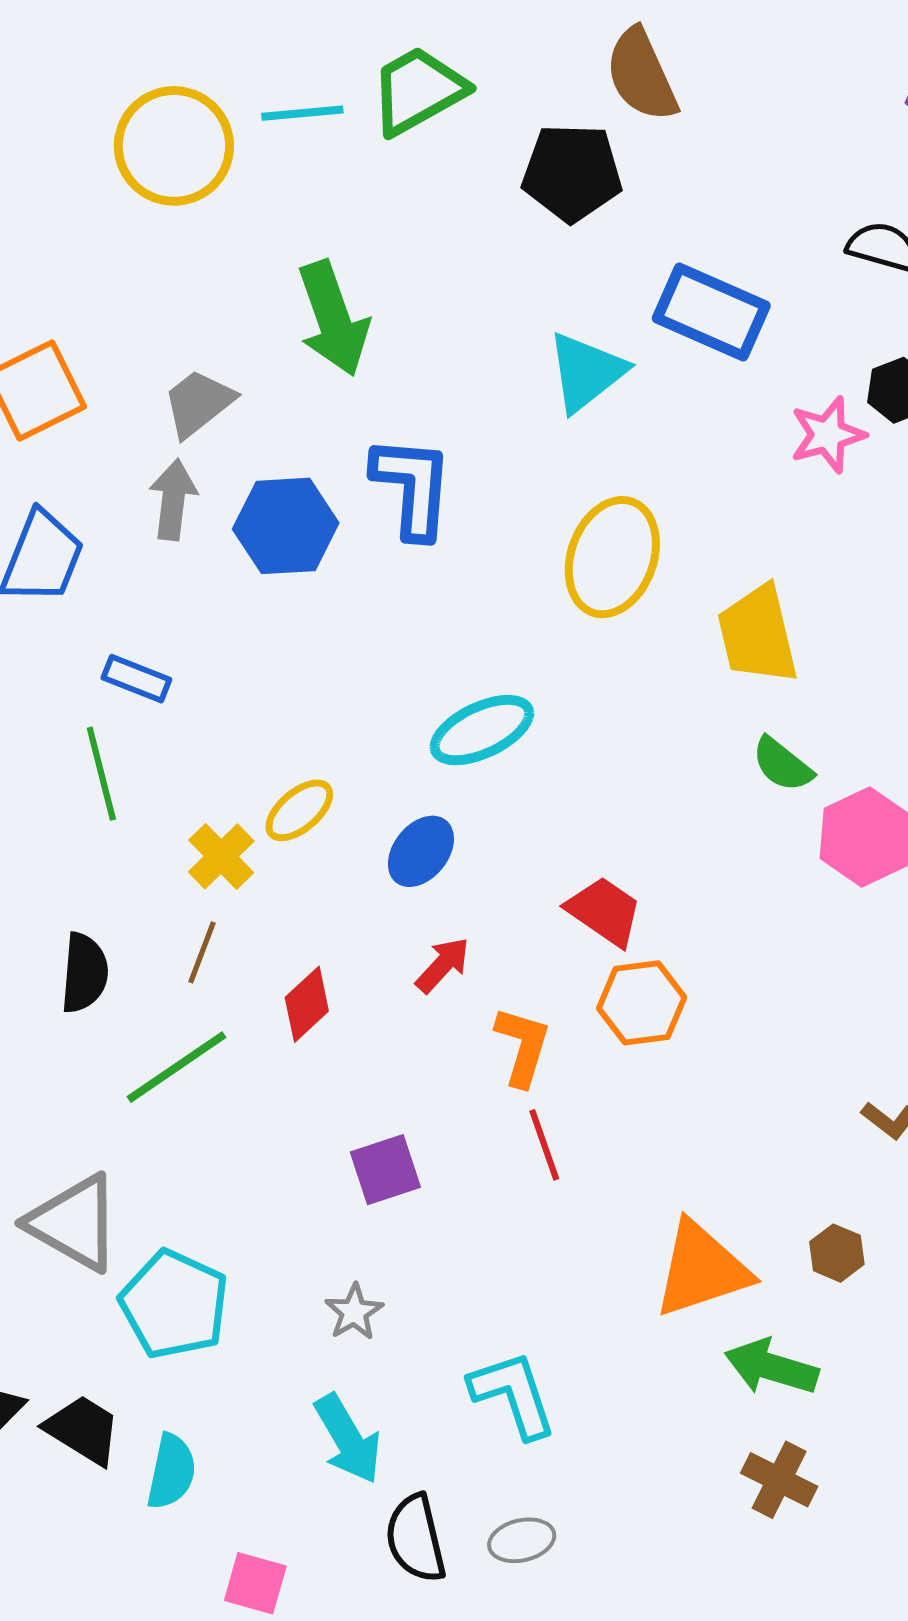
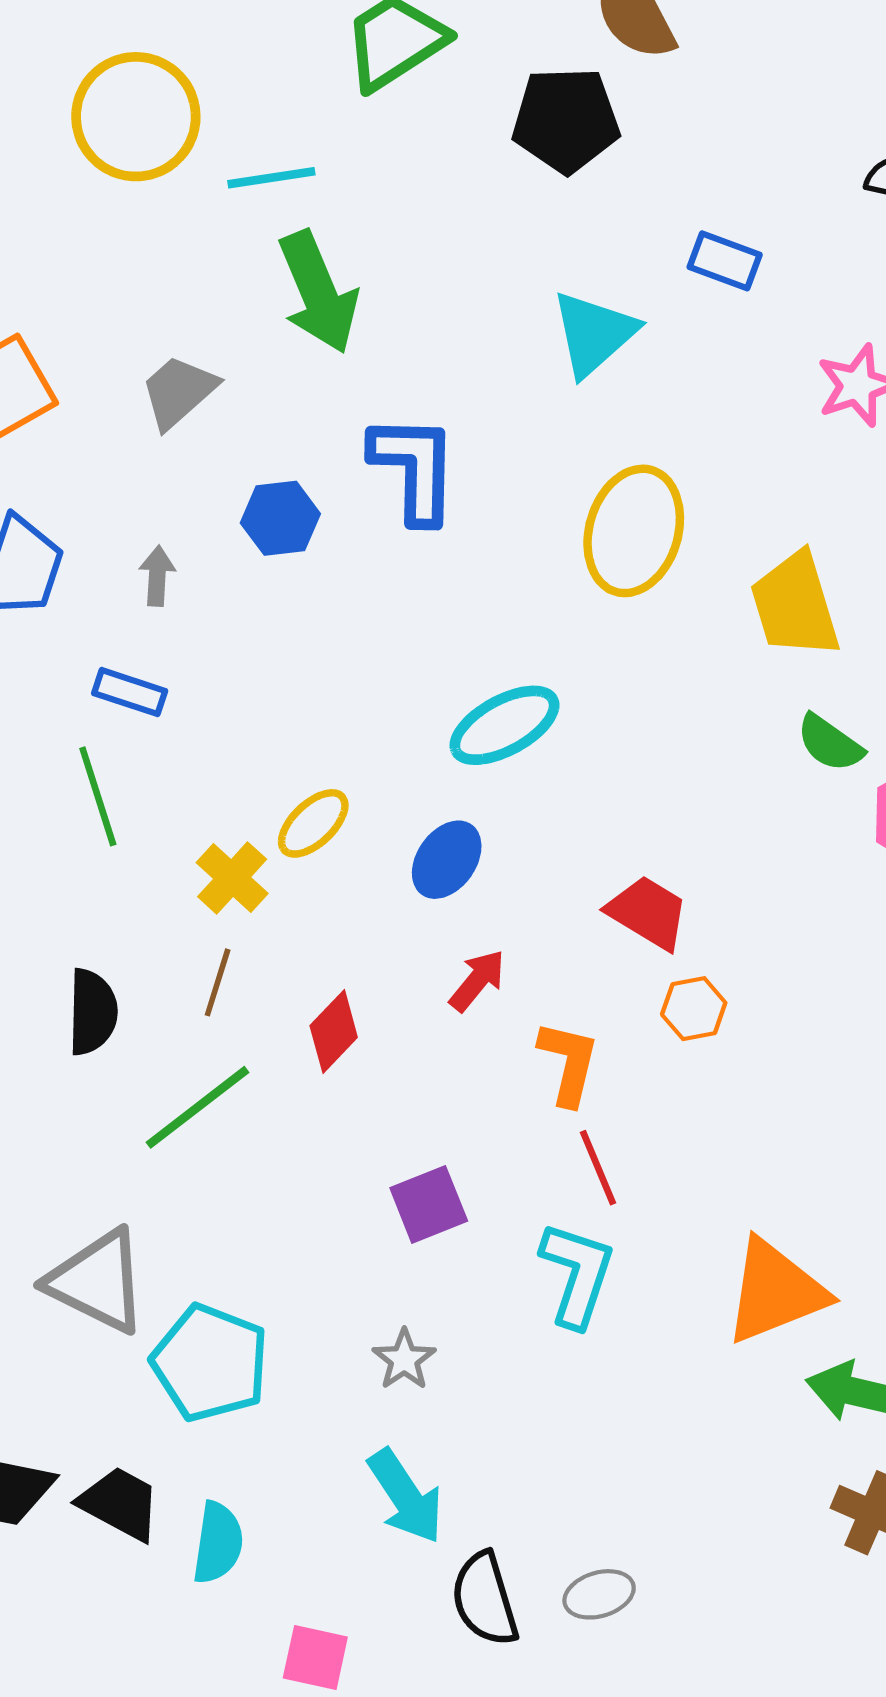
cyan line: (302, 113) -> (271, 178), moved
blue rectangle: (711, 312) -> (725, 261), size x0.6
gray arrow: (173, 500) -> (157, 576), moved, size x0.7
blue hexagon: (286, 526) -> (280, 518), size x0.7
orange hexagon: (642, 1003) -> (694, 1009), size x0.7
cyan L-shape: (513, 1394) -> (577, 1274), moved, turned 40

